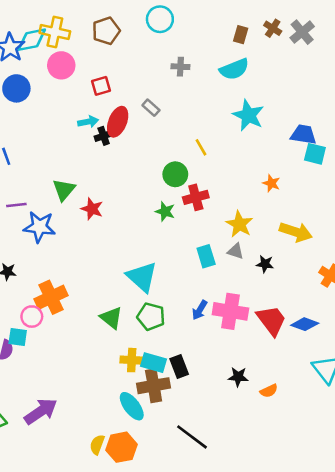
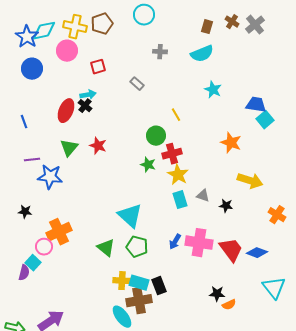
yellow cross: (55, 32) -> (75, 27), moved
cyan star: (248, 115) -> (213, 90), size x0.7
red ellipse: (118, 122) -> (66, 111), moved
black cross: (104, 136) -> (85, 106), moved, turned -32
cyan square: (315, 154) -> (265, 120), turned 36
orange star: (271, 183) -> (231, 143), size x1.5
red star: (92, 209) -> (98, 146), moved
yellow star: (239, 224) -> (178, 175), moved
cyan square: (18, 337) -> (33, 263), turned 35
black star: (238, 377) -> (217, 294), moved

